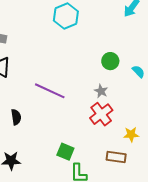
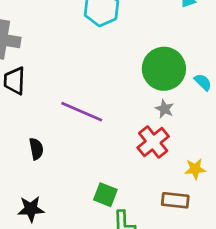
green circle: (110, 61) -> (164, 69), size x1.8
gray star: (101, 91) -> (164, 109), moved

